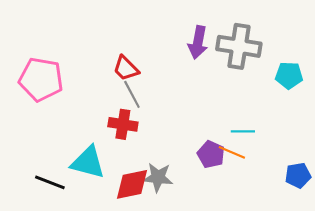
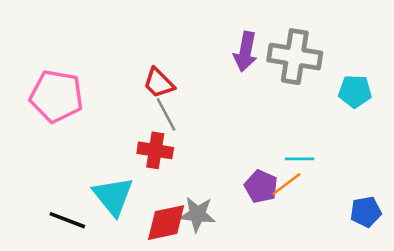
orange line: (232, 152) -> (286, 184), turned -60
cyan triangle: (88, 162) -> (113, 196), turned 36

